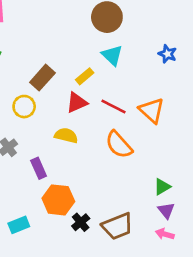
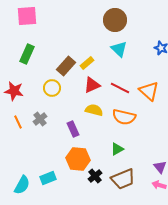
yellow rectangle: (85, 76) -> (87, 63), moved
yellow semicircle: (66, 135) -> (94, 110), moved
orange semicircle: (119, 145) -> (124, 117), turned -35
purple rectangle: (39, 168) -> (73, 129), moved
green triangle: (162, 187) -> (117, 149), moved

